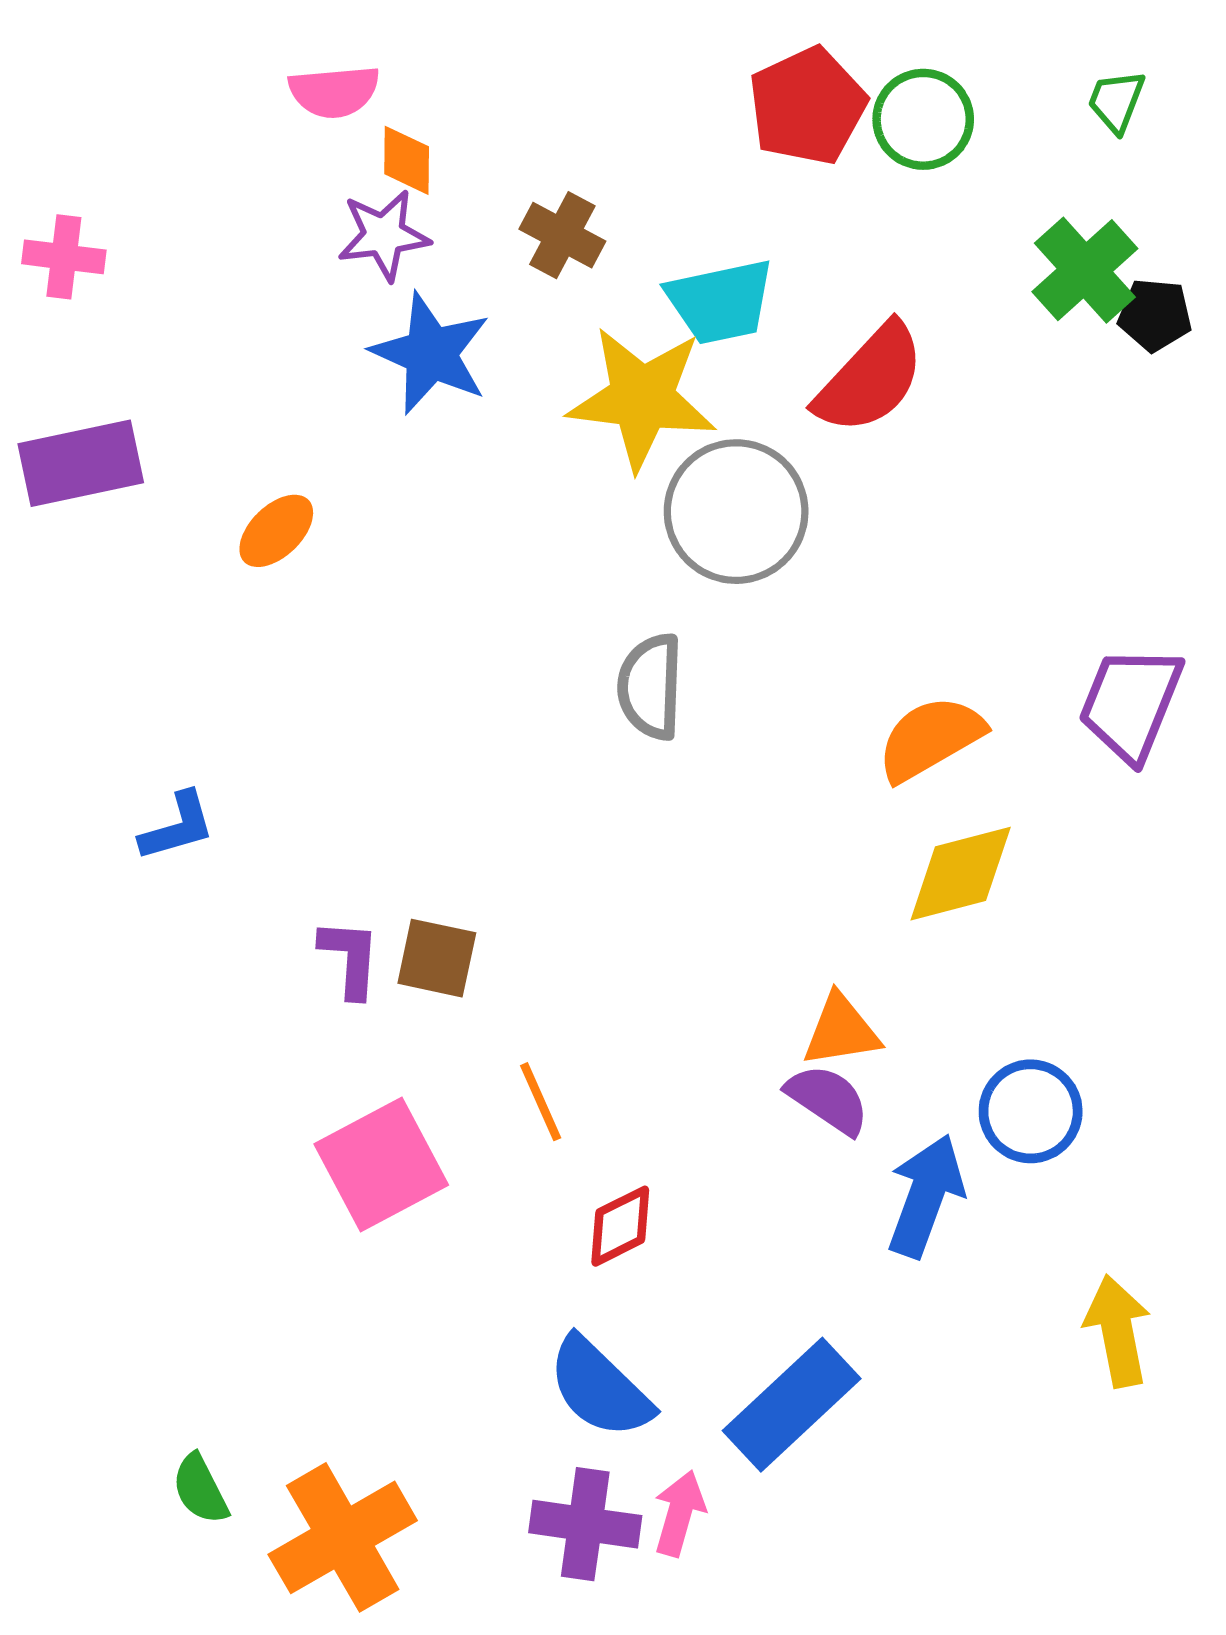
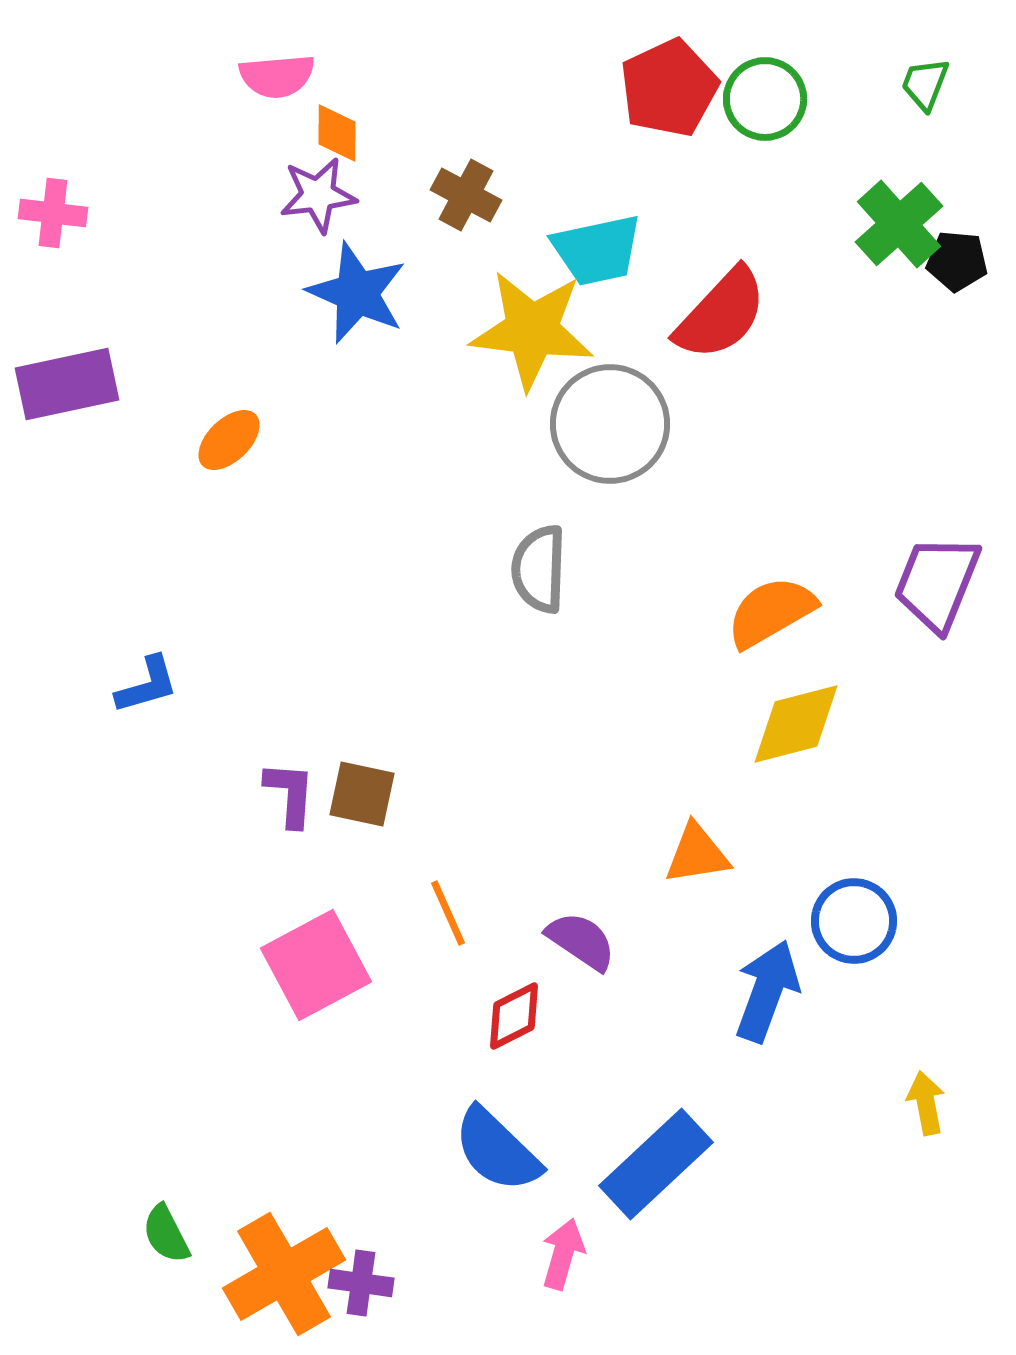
purple semicircle: (828, 1099) -> (581, 941), moved
yellow arrow: (1117, 1331) -> (926, 1103), size x0.7
purple cross: (585, 1524) -> (361, 1283), moved, size x0.7

